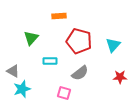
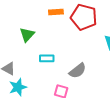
red pentagon: (79, 41) -> (84, 17), moved

